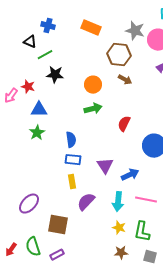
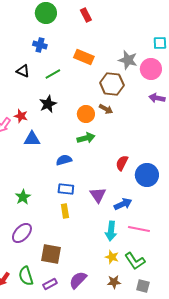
blue cross: (48, 26) -> (40, 45), moved
green line: (45, 55) -> (53, 74), moved
black star: (55, 75) -> (48, 104), turned -30
brown arrow: (125, 80) -> (106, 109), moved
red semicircle: (124, 124) -> (122, 163), moved
green star: (37, 133) -> (23, 197), moved
blue semicircle: (71, 140) -> (64, 160), moved, turned -98
purple semicircle: (86, 202) -> (78, 280), moved
green L-shape: (142, 232) -> (135, 261), turned -45

